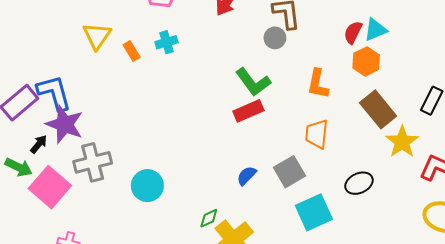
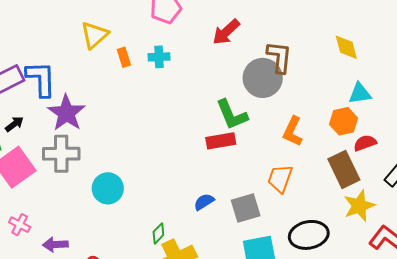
red semicircle: (353, 32) -> (365, 143), moved, turned 30
gray circle: (275, 38) -> (263, 78), size x1.8
purple star: (65, 124) -> (66, 113), moved
black ellipse: (359, 183) -> (309, 235), size x1.4
green diamond: (209, 218) -> (158, 233), turned -35

